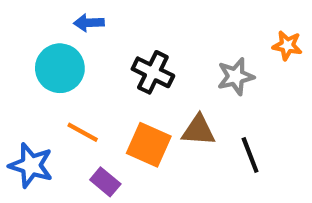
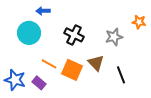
brown triangle: (198, 130) -> (96, 63), turned 42
orange line: (83, 132) -> (49, 64), moved
purple rectangle: (105, 182) -> (39, 83), moved

